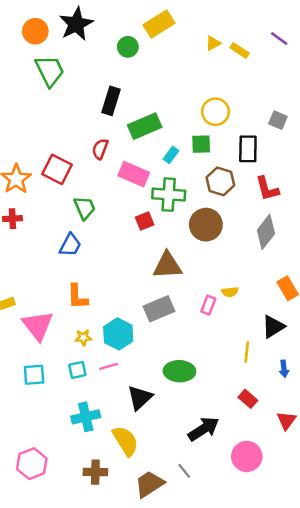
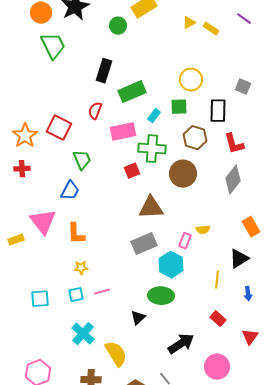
pink rectangle: (134, 174) -> (123, 132), turned -35
pink triangle: (38, 326) -> (43, 222), moved
cyan hexagon: (118, 334) -> (171, 265), moved
black triangle: (140, 398) -> (138, 318), moved, size x0.7
cyan cross: (86, 417) -> (83, 334), turned -35

